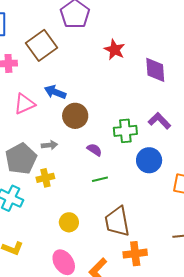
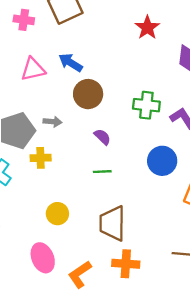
green cross: (125, 131) -> (146, 105), moved

